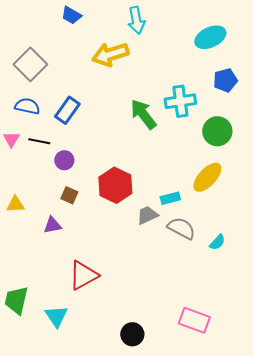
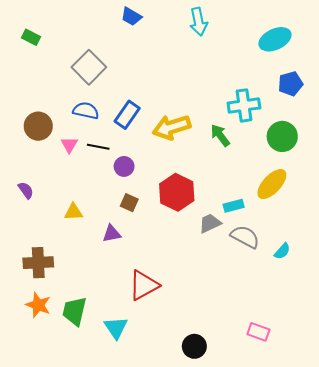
yellow arrow: (110, 54) -> (172, 127), moved
green arrow: (143, 114) -> (220, 135), moved, size x0.7
pink rectangle: (194, 320) -> (258, 332), size x0.7

